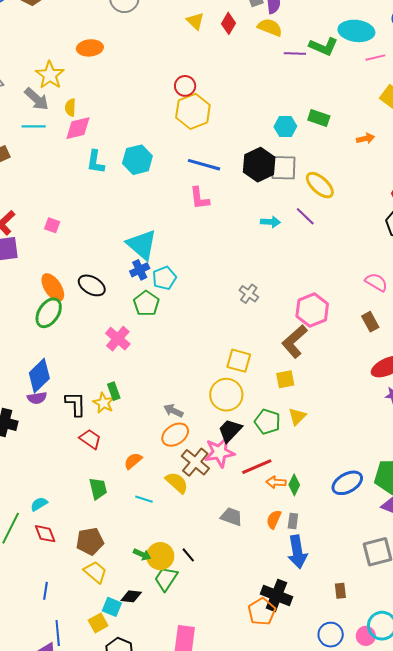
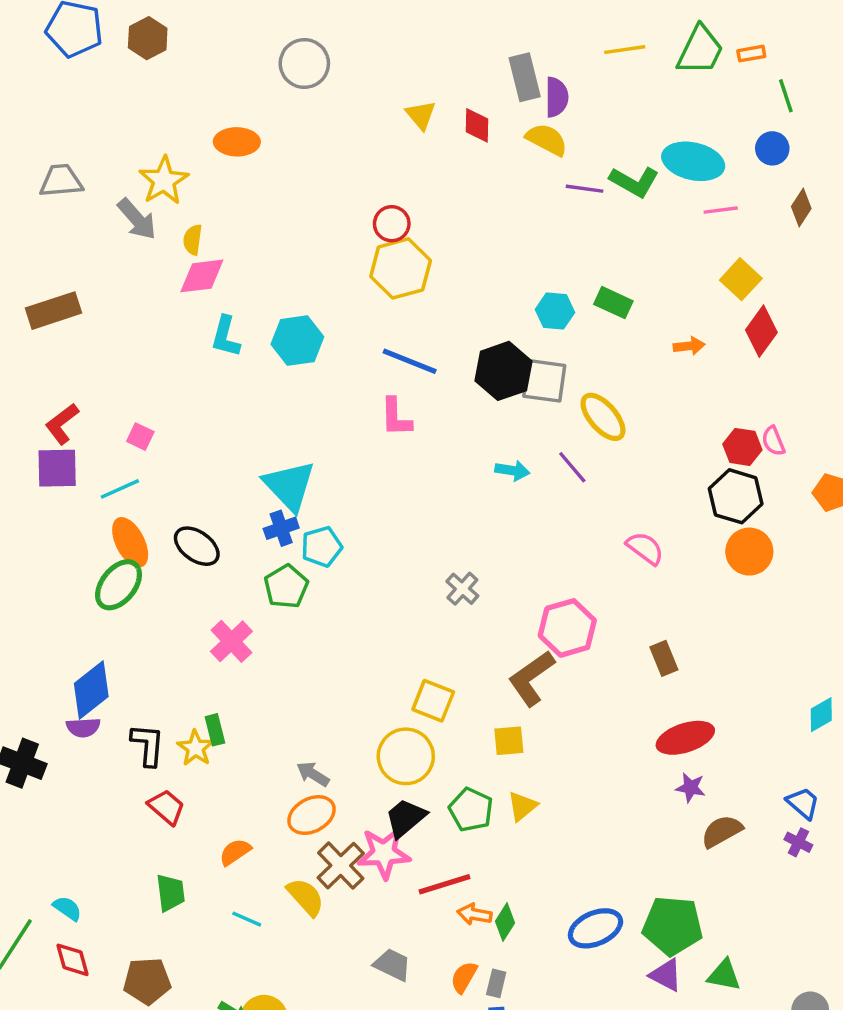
red diamond: (228, 23) -> (477, 125), turned -35
cyan line: (34, 126) -> (120, 489), moved, turned -30
pink semicircle: (376, 282) -> (645, 548), moved
cyan semicircle: (39, 504) -> (67, 908), turned 60

